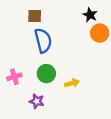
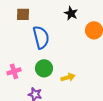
black star: (90, 15) -> (71, 13), moved
brown square: (35, 16) -> (23, 14), moved

